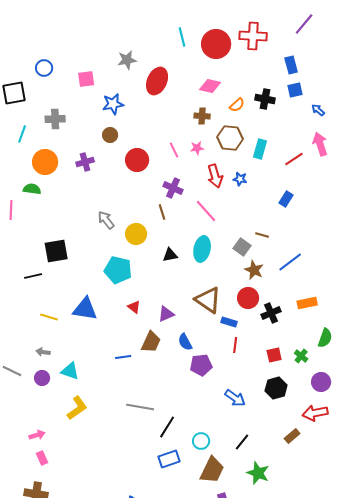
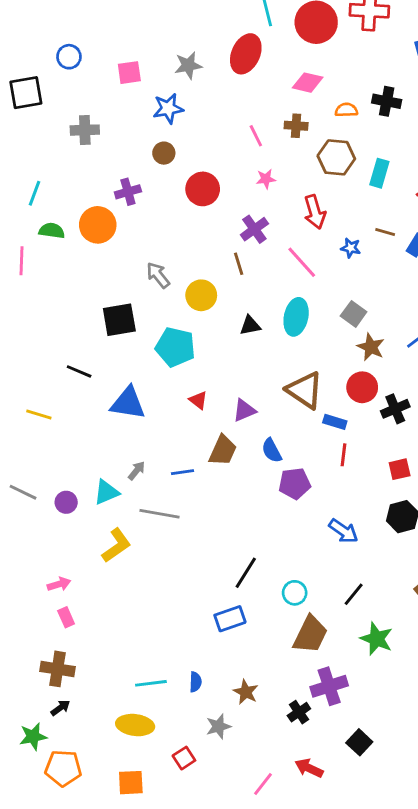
gray star: (127, 60) -> (188, 65), moved
red ellipse: (157, 81) -> (246, 54), moved
orange semicircle: (237, 105) -> (346, 110), turned -140
cyan line: (22, 134) -> (34, 193), moved
pink star: (197, 148) -> (266, 179), moved
pink line: (174, 150) -> (256, 136), moved
orange circle: (45, 162) -> (98, 225), moved
blue star: (240, 179) -> (351, 248), moved
purple cross: (173, 188) -> (254, 229), turned 30
brown line: (262, 235) -> (385, 232), moved
black square: (56, 251) -> (119, 320), moved
black line: (33, 276) -> (79, 371), moved, turned 36
yellow line: (49, 317) -> (39, 415), moved
gray arrow: (43, 352) -> (137, 471), moved, turned 120
cyan triangle: (70, 371) -> (106, 492), turned -42
gray line: (140, 407) -> (160, 514), moved
blue rectangle: (169, 459) -> (230, 619), moved

